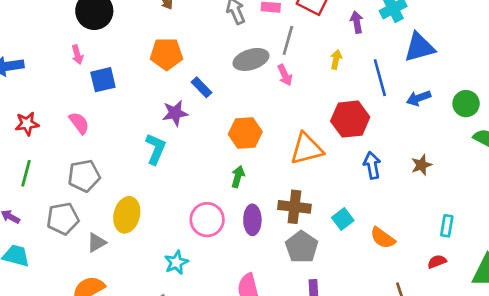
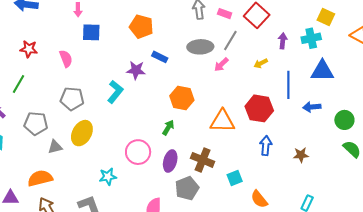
yellow arrow: (336, 59) -> (261, 63), turned -144
pink arrow: (285, 75) -> (221, 65), turned 56
blue rectangle: (201, 87) -> (160, 57), turned -35
gray pentagon: (84, 176) -> (72, 99), moved
gray pentagon: (302, 247) -> (187, 188), moved

